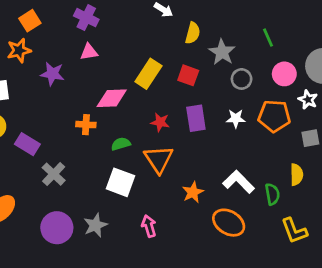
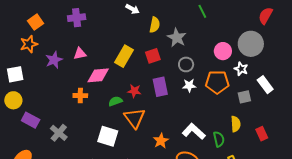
purple cross: (86, 18) -> (77, 18), turned -30
green line: (268, 38) -> (202, 11), moved
pink triangle: (89, 52) -> (80, 54), moved
purple star: (52, 74) -> (54, 60), turned -30
red square: (188, 75) -> (153, 56), turned -35
gray circle: (242, 79) -> (186, 64), moved
purple rectangle: (27, 144) -> (31, 120), moved
green semicircle: (121, 144) -> (115, 101), moved

